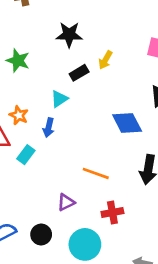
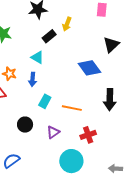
cyan triangle: (59, 99) -> (37, 57), turned -48
cyan rectangle: (26, 155) -> (45, 101), moved
black circle: (41, 234) -> (25, 125), moved

